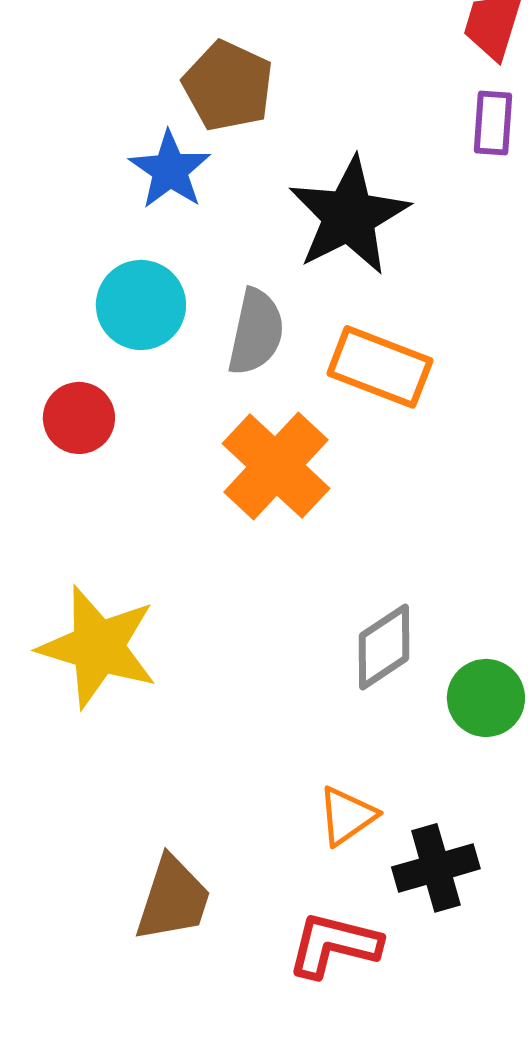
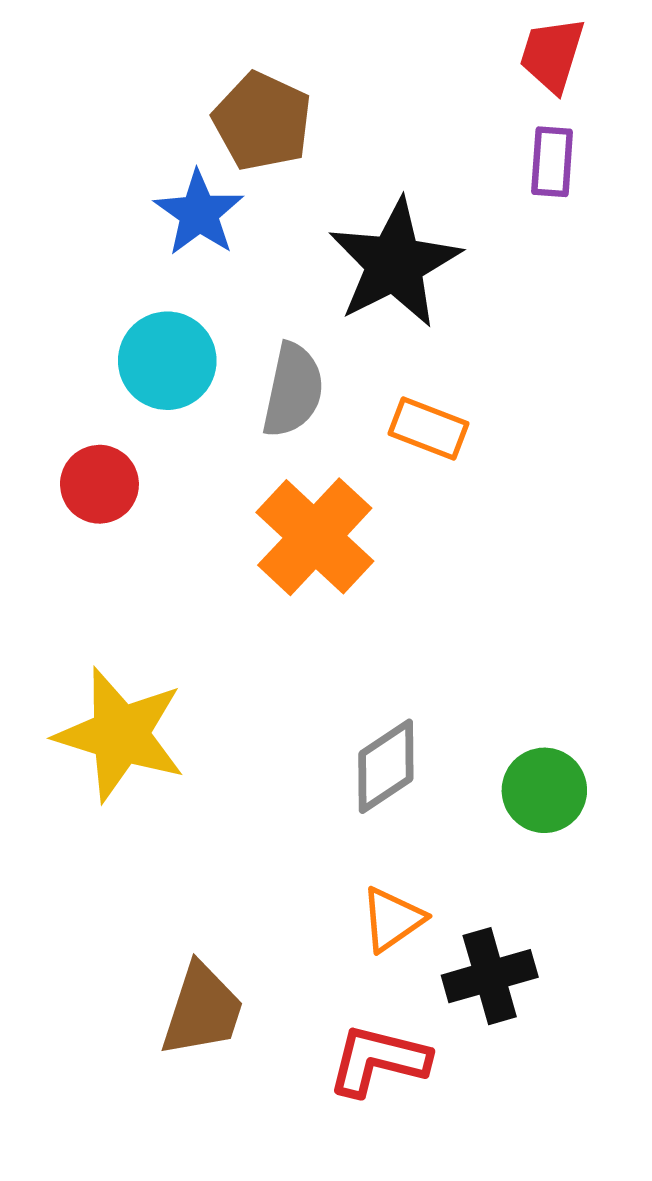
orange rectangle: (380, 367) -> (428, 428), size x0.7
gray diamond: (384, 647) -> (386, 766), moved

